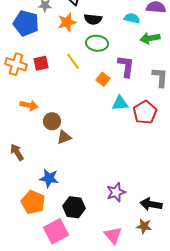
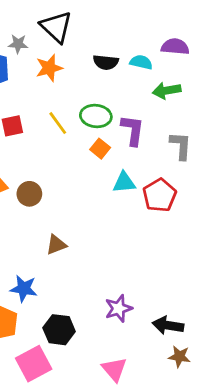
black semicircle: (93, 19) -> (106, 62), moved
green ellipse: (97, 43) -> (96, 116), moved
brown circle: (52, 121) -> (29, 194), moved
brown triangle: (64, 137) -> (56, 245), moved
brown star: (144, 226) -> (179, 357), moved

